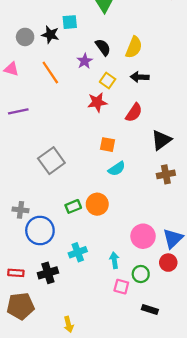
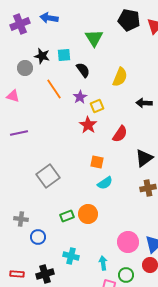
black star: (50, 35) -> (42, 56), moved
black semicircle: (103, 47) -> (83, 70), moved
purple star: (85, 61) -> (80, 97), moved
orange line: (50, 72) -> (54, 89), moved
black arrow: (140, 77) -> (144, 103), moved
yellow square: (108, 80) -> (97, 106), turned 32
red star: (97, 102) -> (88, 125), turned -30
blue circle: (40, 230) -> (38, 237), size x0.6
cyan cross: (78, 252) -> (71, 256), turned 35

